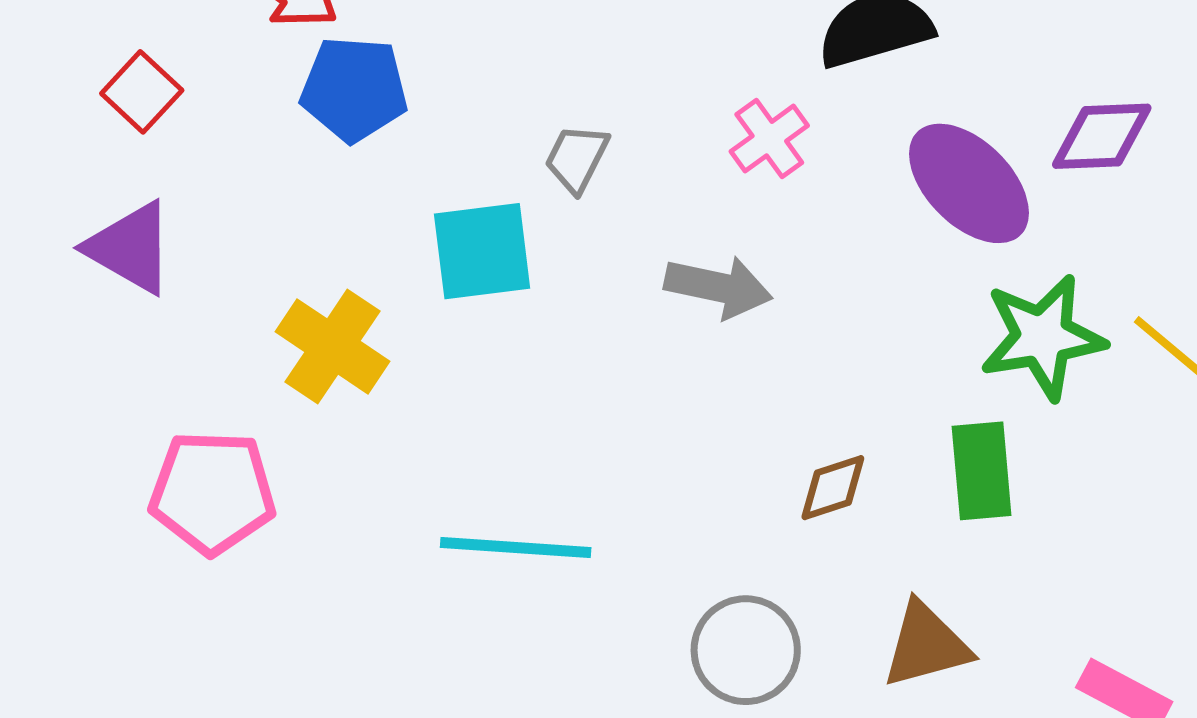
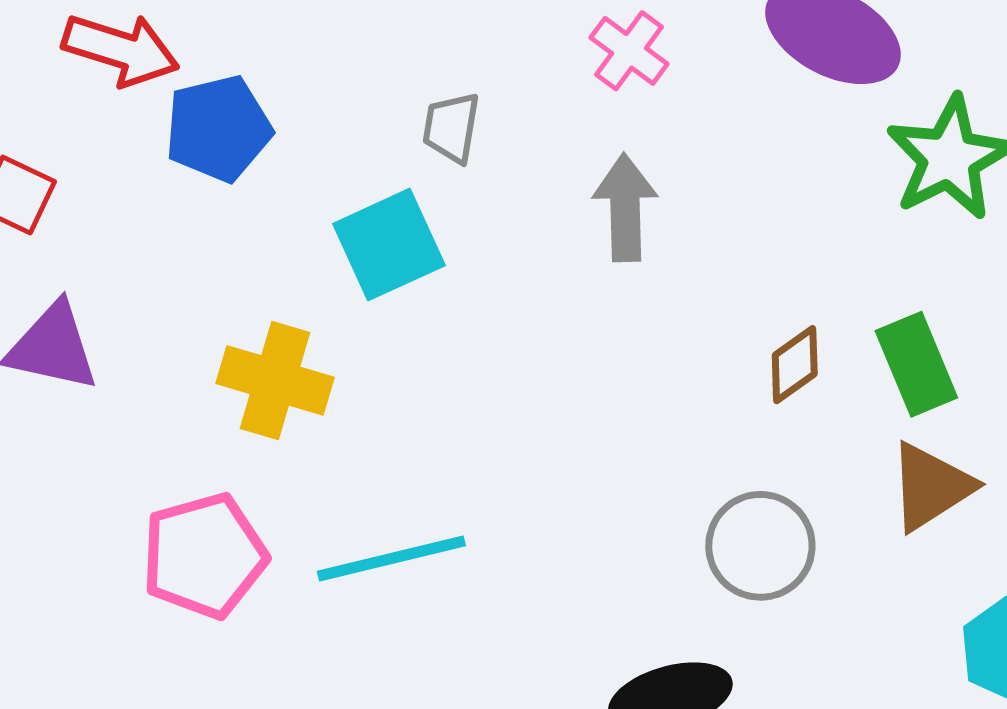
gray arrow: (718, 287) -> (625, 208), turned -86
green rectangle: (982, 471) -> (916, 364), moved
cyan line: (516, 548) -> (391, 559), moved

